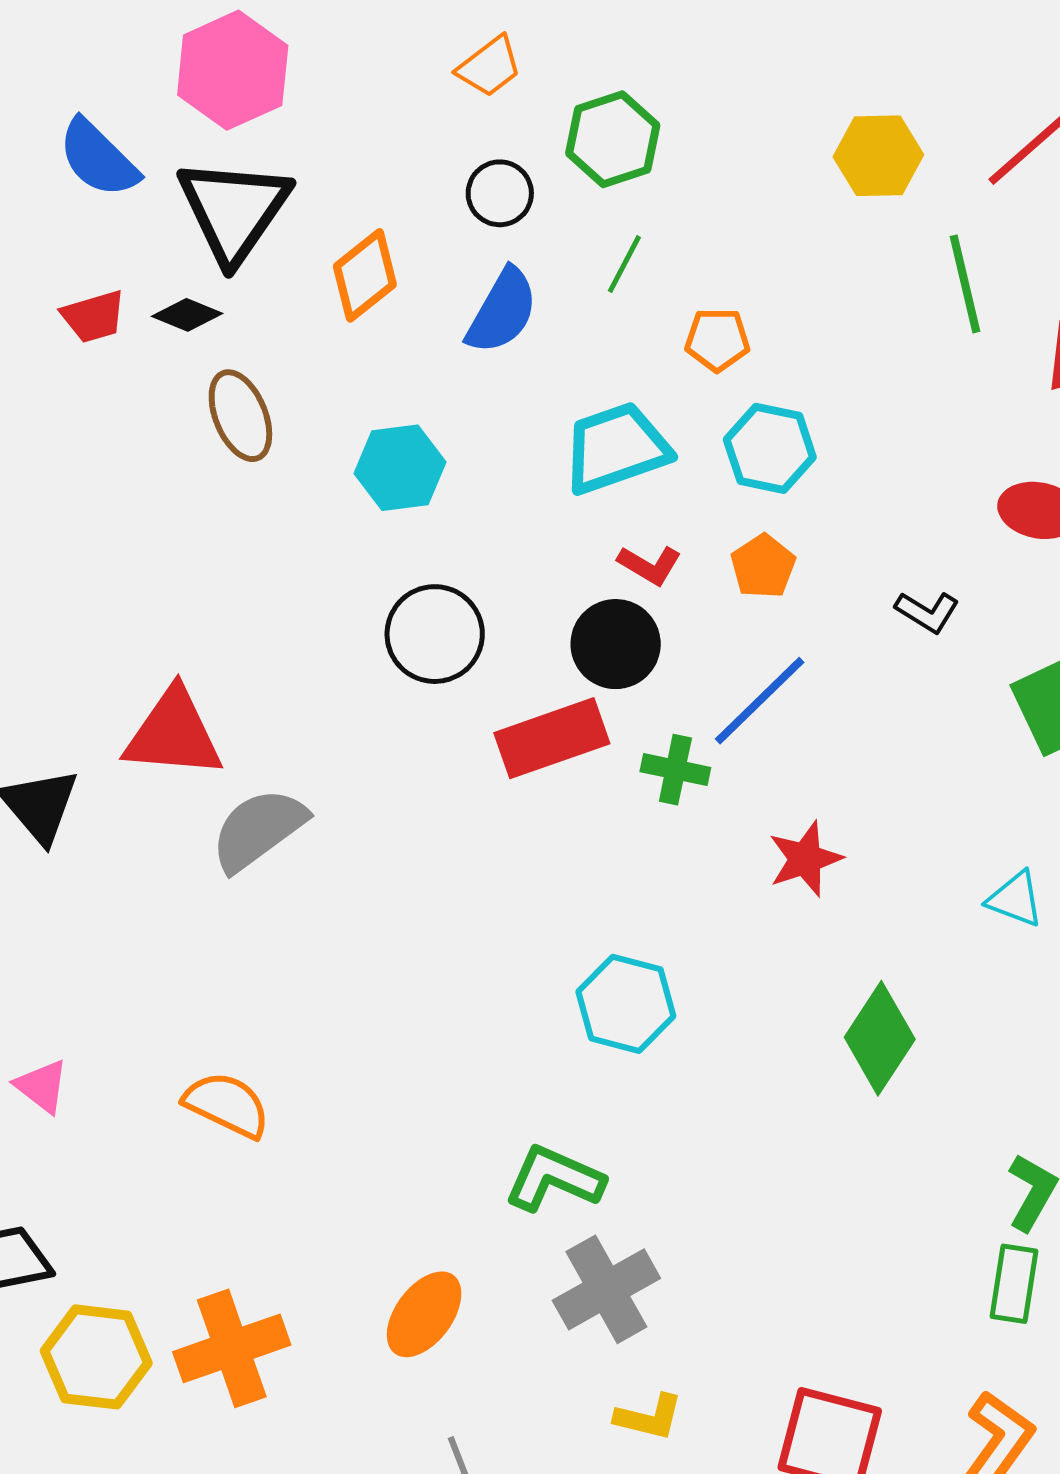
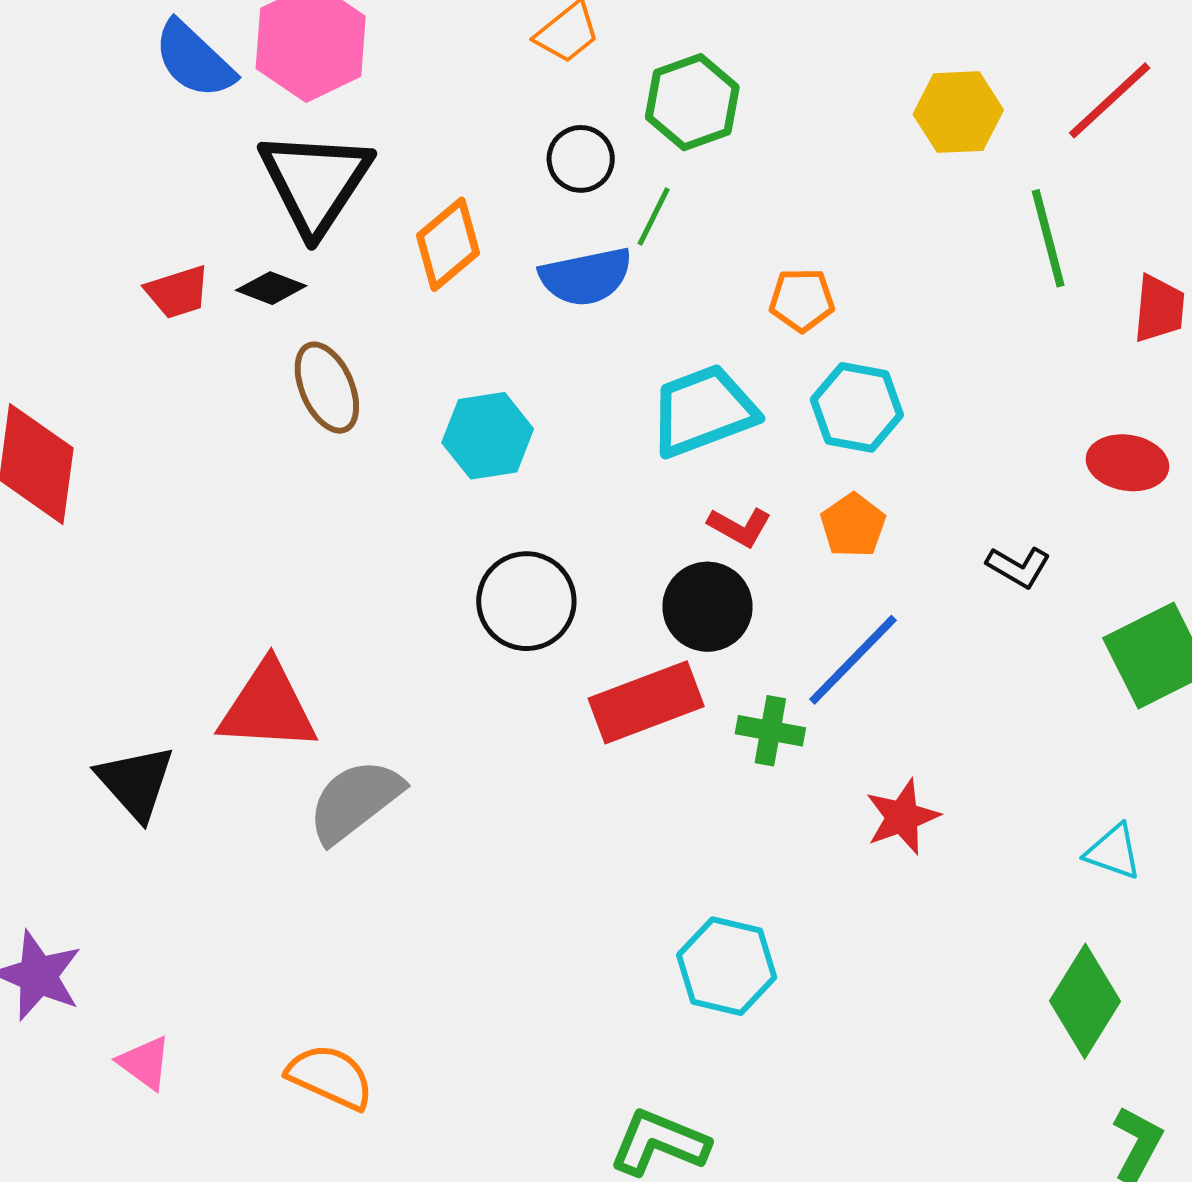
blue semicircle: (98, 158) -> (194, 60), moved
green line: (624, 264) -> (654, 217), moved
blue semicircle: (502, 311) -> (586, 277), turned 50
green diamond: (880, 1038) -> (1085, 1001), moved

